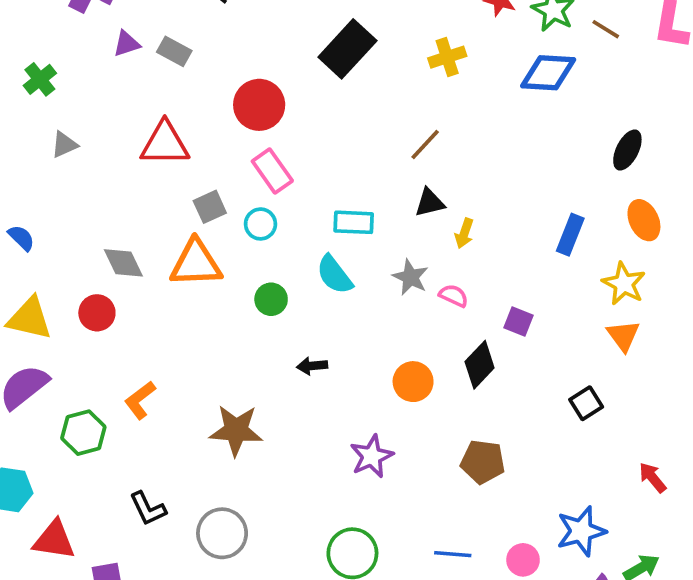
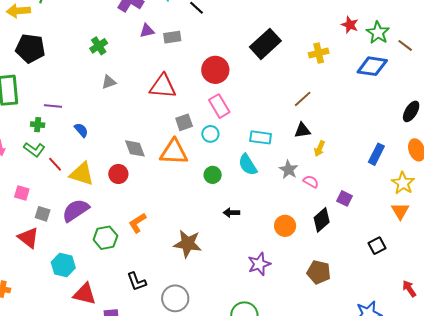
gray rectangle: (174, 51) -> (172, 37), turned -42

